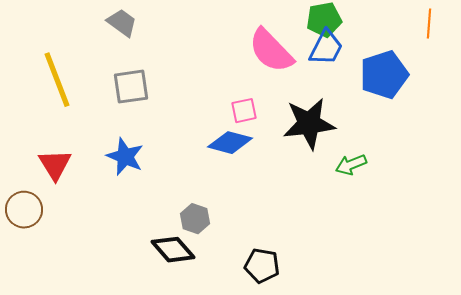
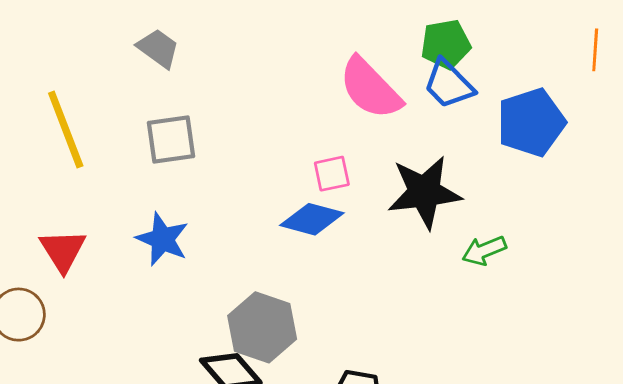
blue trapezoid: (326, 48) -> (449, 84), turned 108
gray hexagon: (195, 219) -> (262, 327), size x1.6

